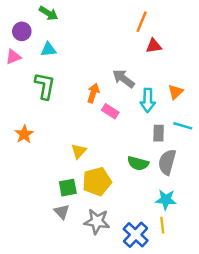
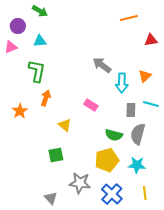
orange line: (142, 22) -> (129, 18), moved, turned 54
red triangle: (154, 46) -> (151, 40), moved
orange arrow: (93, 93) -> (46, 98), moved
pink rectangle: (110, 111) -> (91, 105), moved
yellow triangle: (79, 151) -> (65, 125), turned -32
yellow pentagon: (97, 181) -> (107, 160), moved
gray triangle: (62, 212) -> (51, 198), moved
yellow line: (162, 225) -> (145, 193), moved

